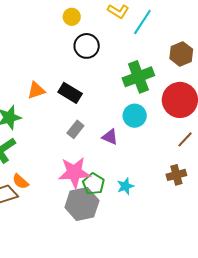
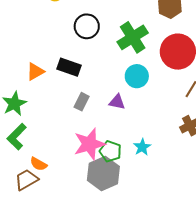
black circle: (87, 46) -> (87, 26), moved

